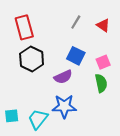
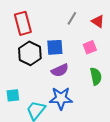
blue square: (76, 56) -> (55, 47), moved, turned -30
pink square: (103, 62) -> (90, 47), moved
cyan square: (12, 116) -> (13, 95), moved

